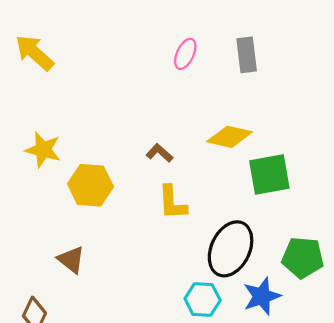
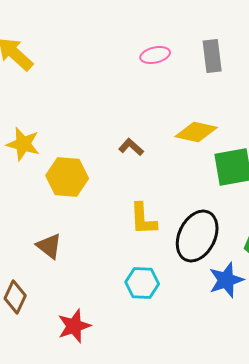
pink ellipse: (185, 54) -> (155, 55), turned 52
yellow L-shape: (172, 203) -> (143, 219), moved
cyan hexagon: (203, 299) -> (142, 283), moved

